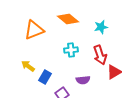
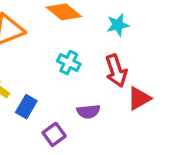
cyan cross: (71, 50) -> (69, 63), turned 32

